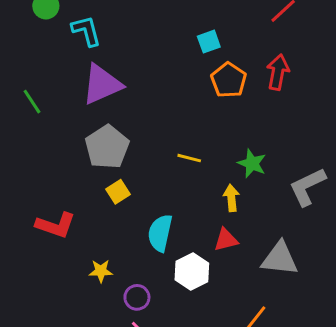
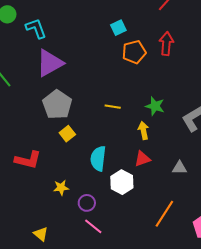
orange pentagon: (229, 80) -> (134, 52), turned 30
gray triangle: (280, 259) -> (180, 168), size x0.6

